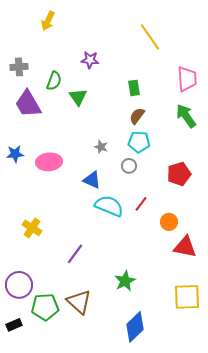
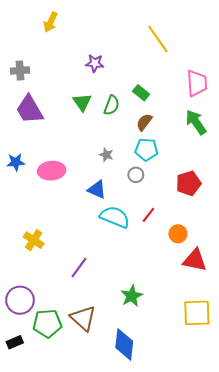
green semicircle: (54, 81) -> (112, 105), moved
green rectangle: (134, 88) -> (141, 93), turned -42
blue diamond: (135, 327) -> (124, 344), moved, turned -40

